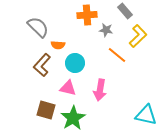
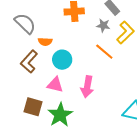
gray star: (106, 30) -> (103, 25), moved

